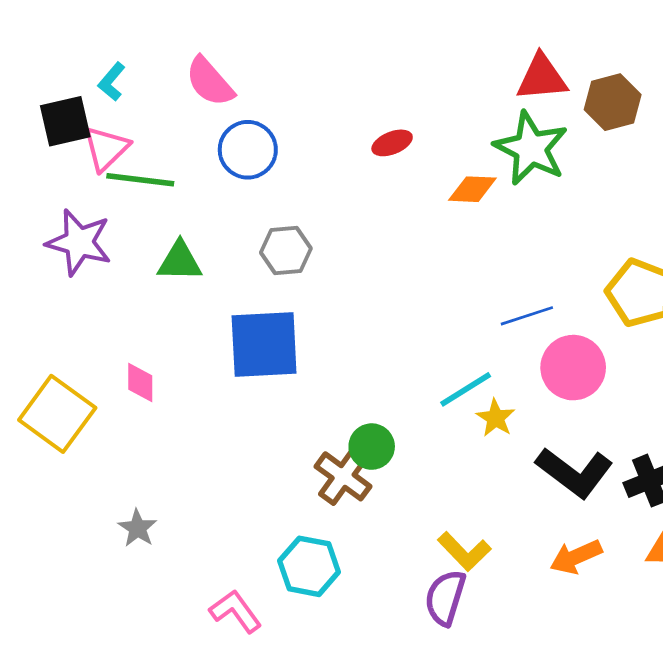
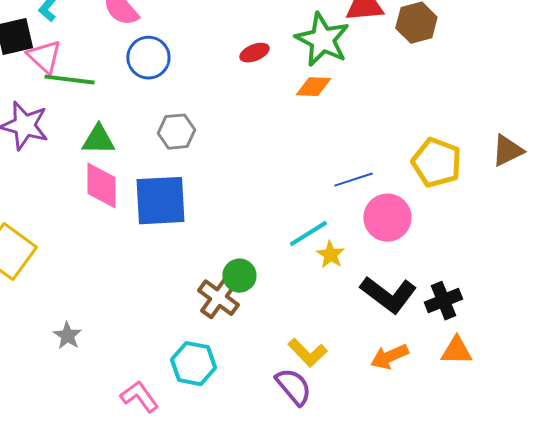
pink triangle: (106, 148) -> (44, 57), turned -33
green star: (531, 148) -> (322, 40), moved
pink diamond: (140, 383) -> (101, 186), moved, size x1.6
purple semicircle: (445, 598) -> (293, 387), turned 123

